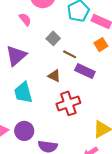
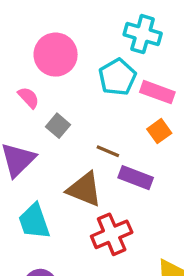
gray square: (53, 38) -> (58, 126), moved
brown triangle: (54, 76) -> (84, 189), size x1.6

